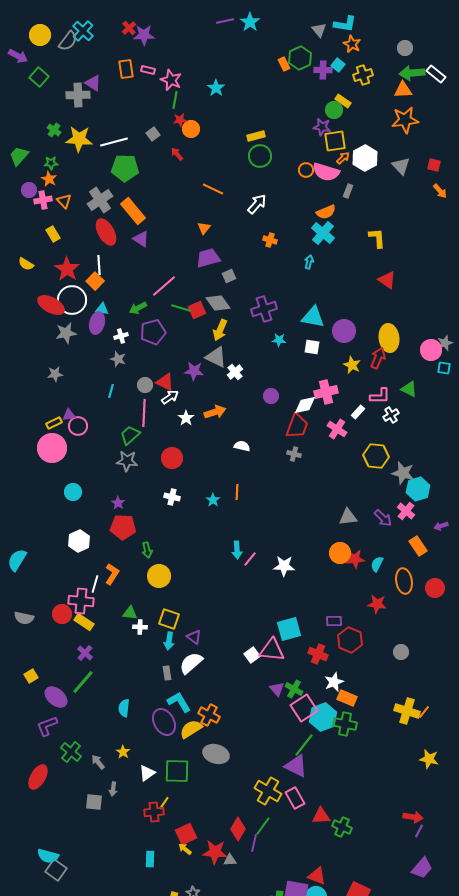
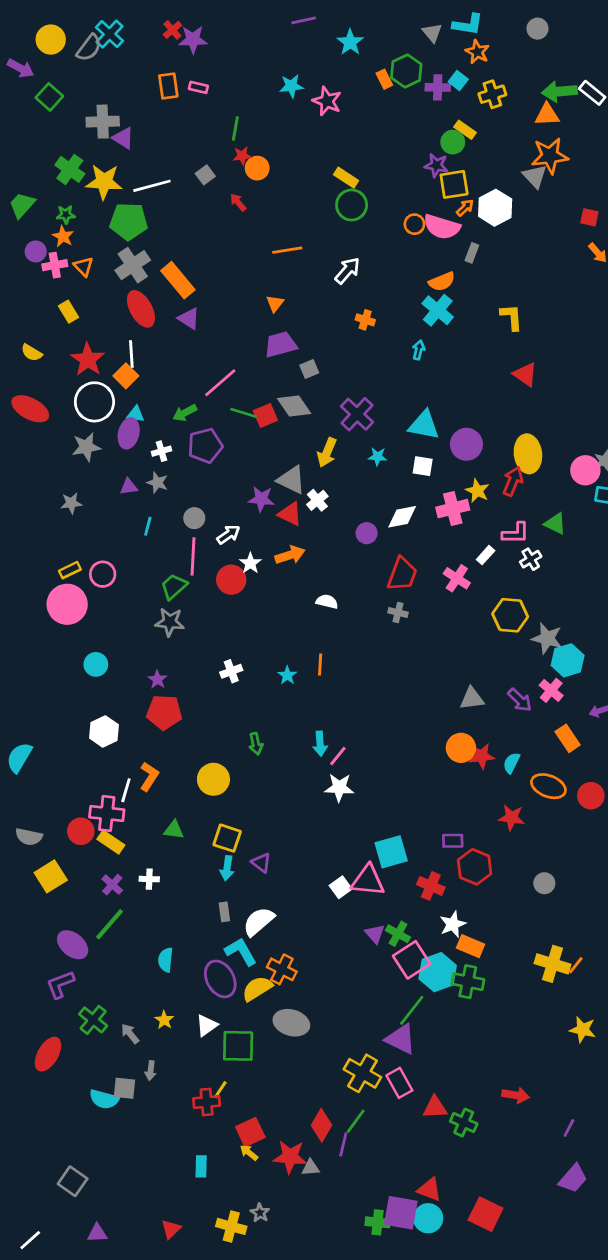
cyan star: (250, 22) -> (350, 42), moved
gray circle: (405, 48) -> (538, 29), moved
pink star: (171, 80) -> (327, 101), moved
purple triangle: (93, 83) -> (123, 138), moved
cyan star: (216, 88) -> (291, 86), moved, turned 30
green cross: (54, 130) -> (70, 169), size x1.5
yellow rectangle: (256, 136) -> (346, 178), turned 48
gray triangle: (401, 166) -> (535, 176), moved
green pentagon: (125, 168) -> (129, 221), moved
orange line: (213, 189) -> (287, 250), turned -35
red ellipse: (51, 305) -> (30, 409), moved
purple cross: (264, 309) -> (357, 414), turned -30
yellow arrow: (220, 330) -> (327, 452), moved
red triangle: (165, 382) -> (290, 514), moved
pink cross: (326, 392) -> (453, 509), moved
white diamond: (305, 405) -> (402, 517), moved
purple triangle: (69, 415) -> (129, 487), moved
red circle: (172, 458) -> (231, 580), moved
white cross: (172, 497) -> (231, 671), turned -35
green arrow: (147, 550) -> (256, 744), moved
white star: (284, 566) -> (339, 787), moved
orange ellipse: (404, 581) -> (548, 786), turned -60
white cross: (140, 627) -> (149, 879), moved
white semicircle: (191, 663) -> (259, 922), moved
yellow square: (31, 676) -> (51, 876), moved, size x1.6
white triangle: (147, 773) -> (207, 1025), moved
red arrow: (413, 817) -> (516, 1095), moved
cyan semicircle: (48, 856) -> (104, 1099), moved

